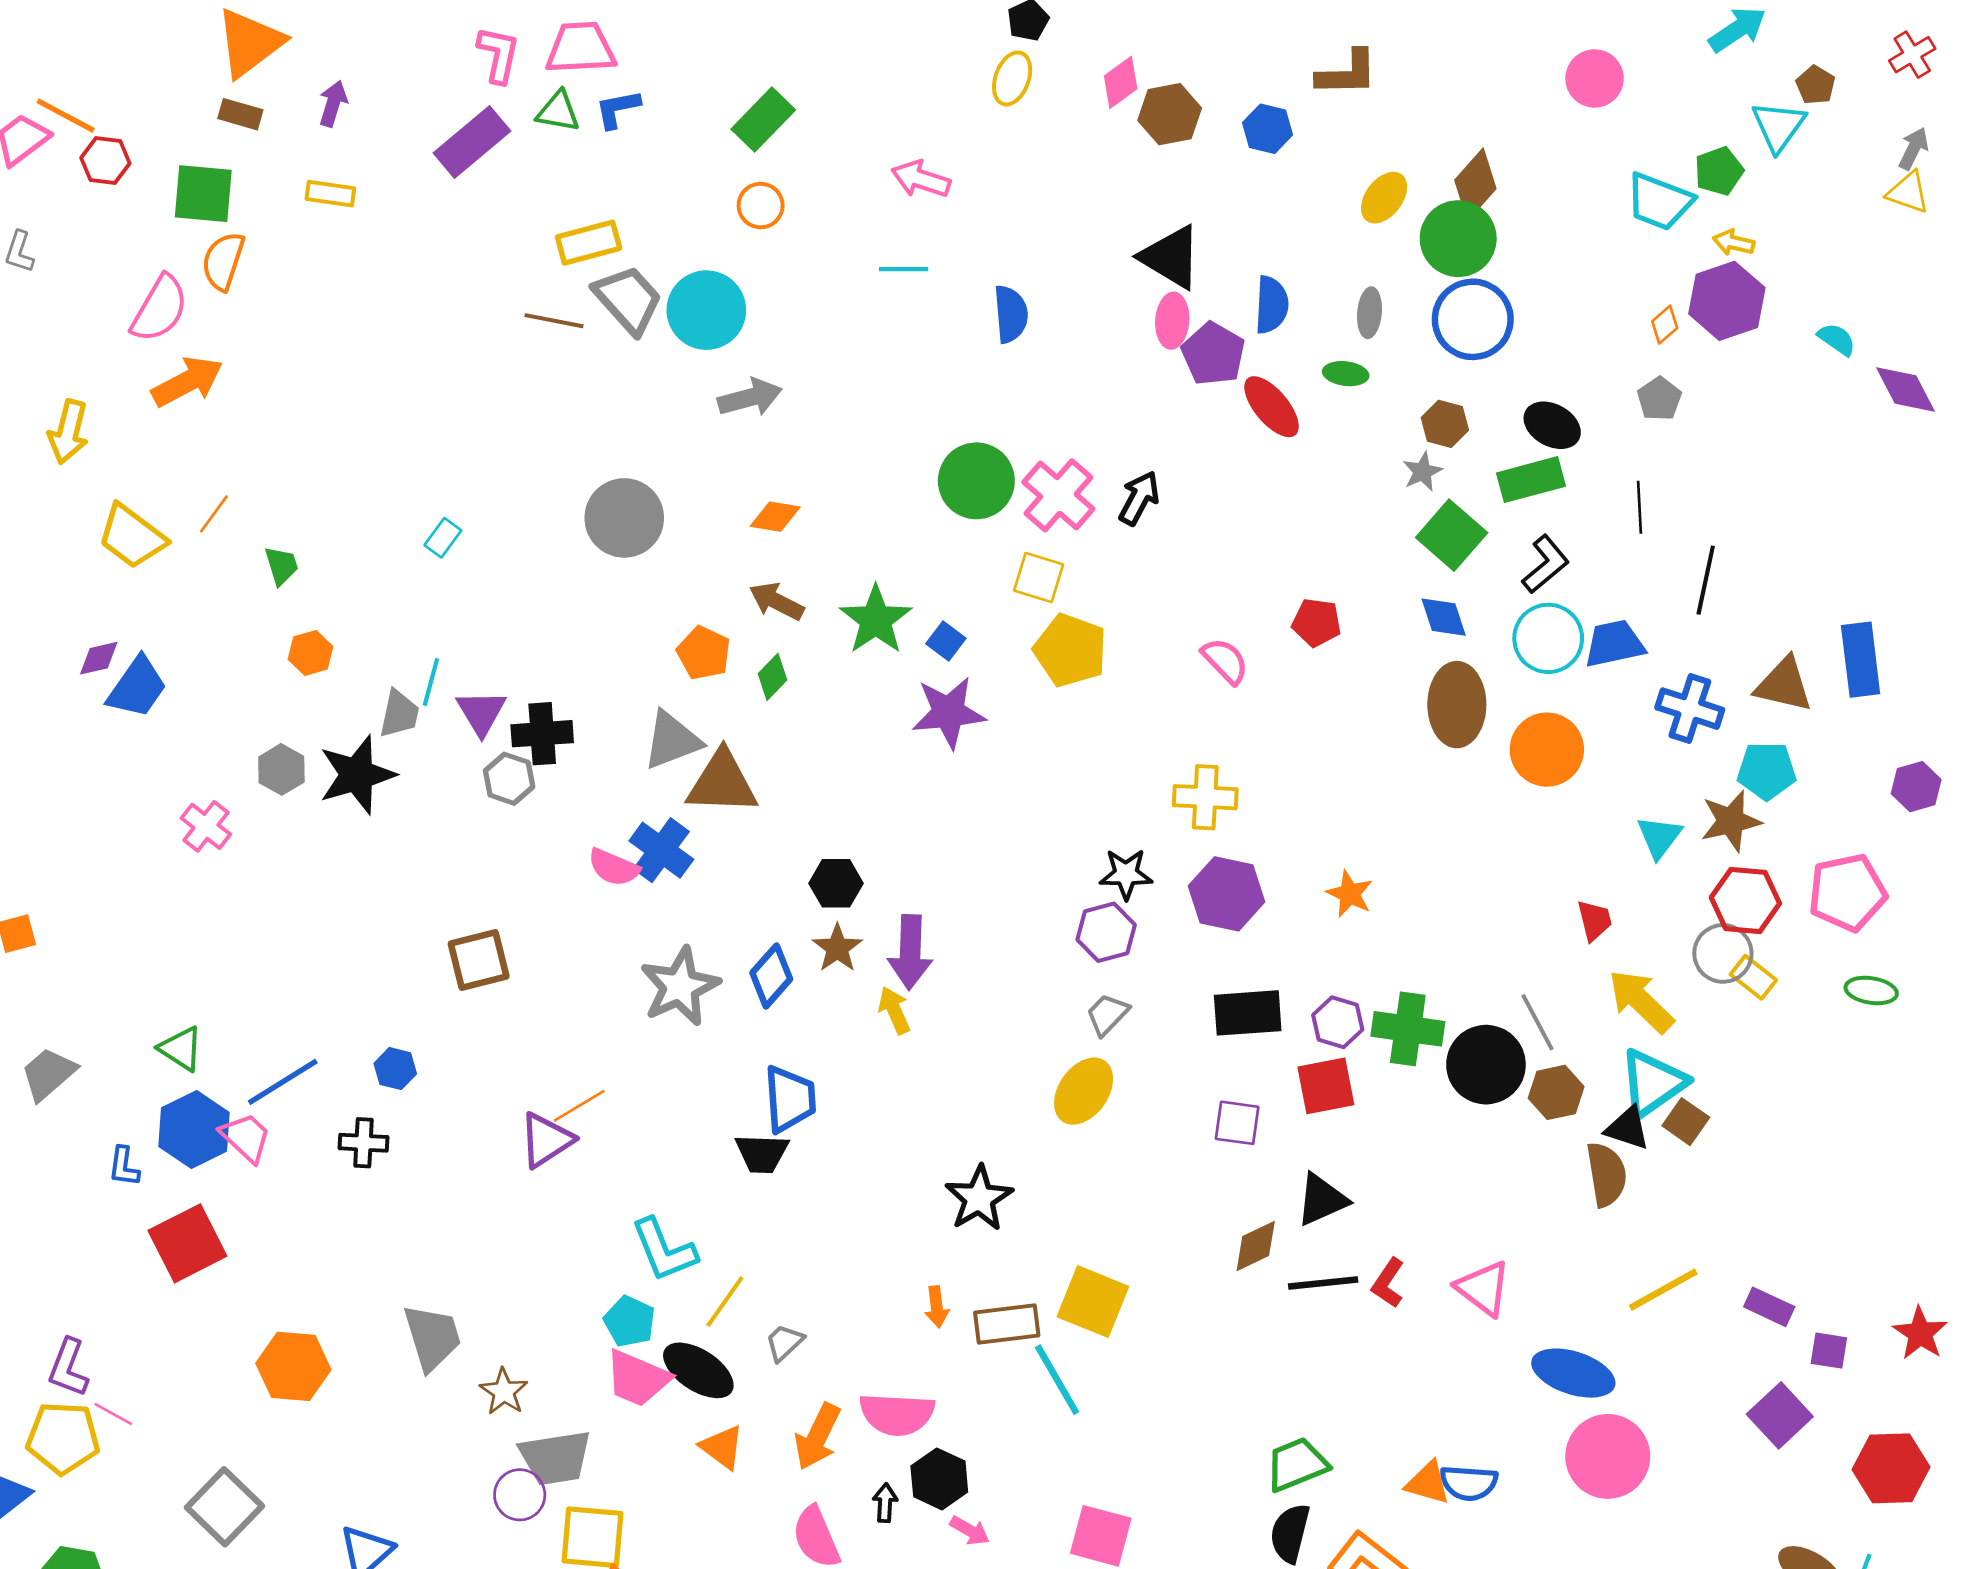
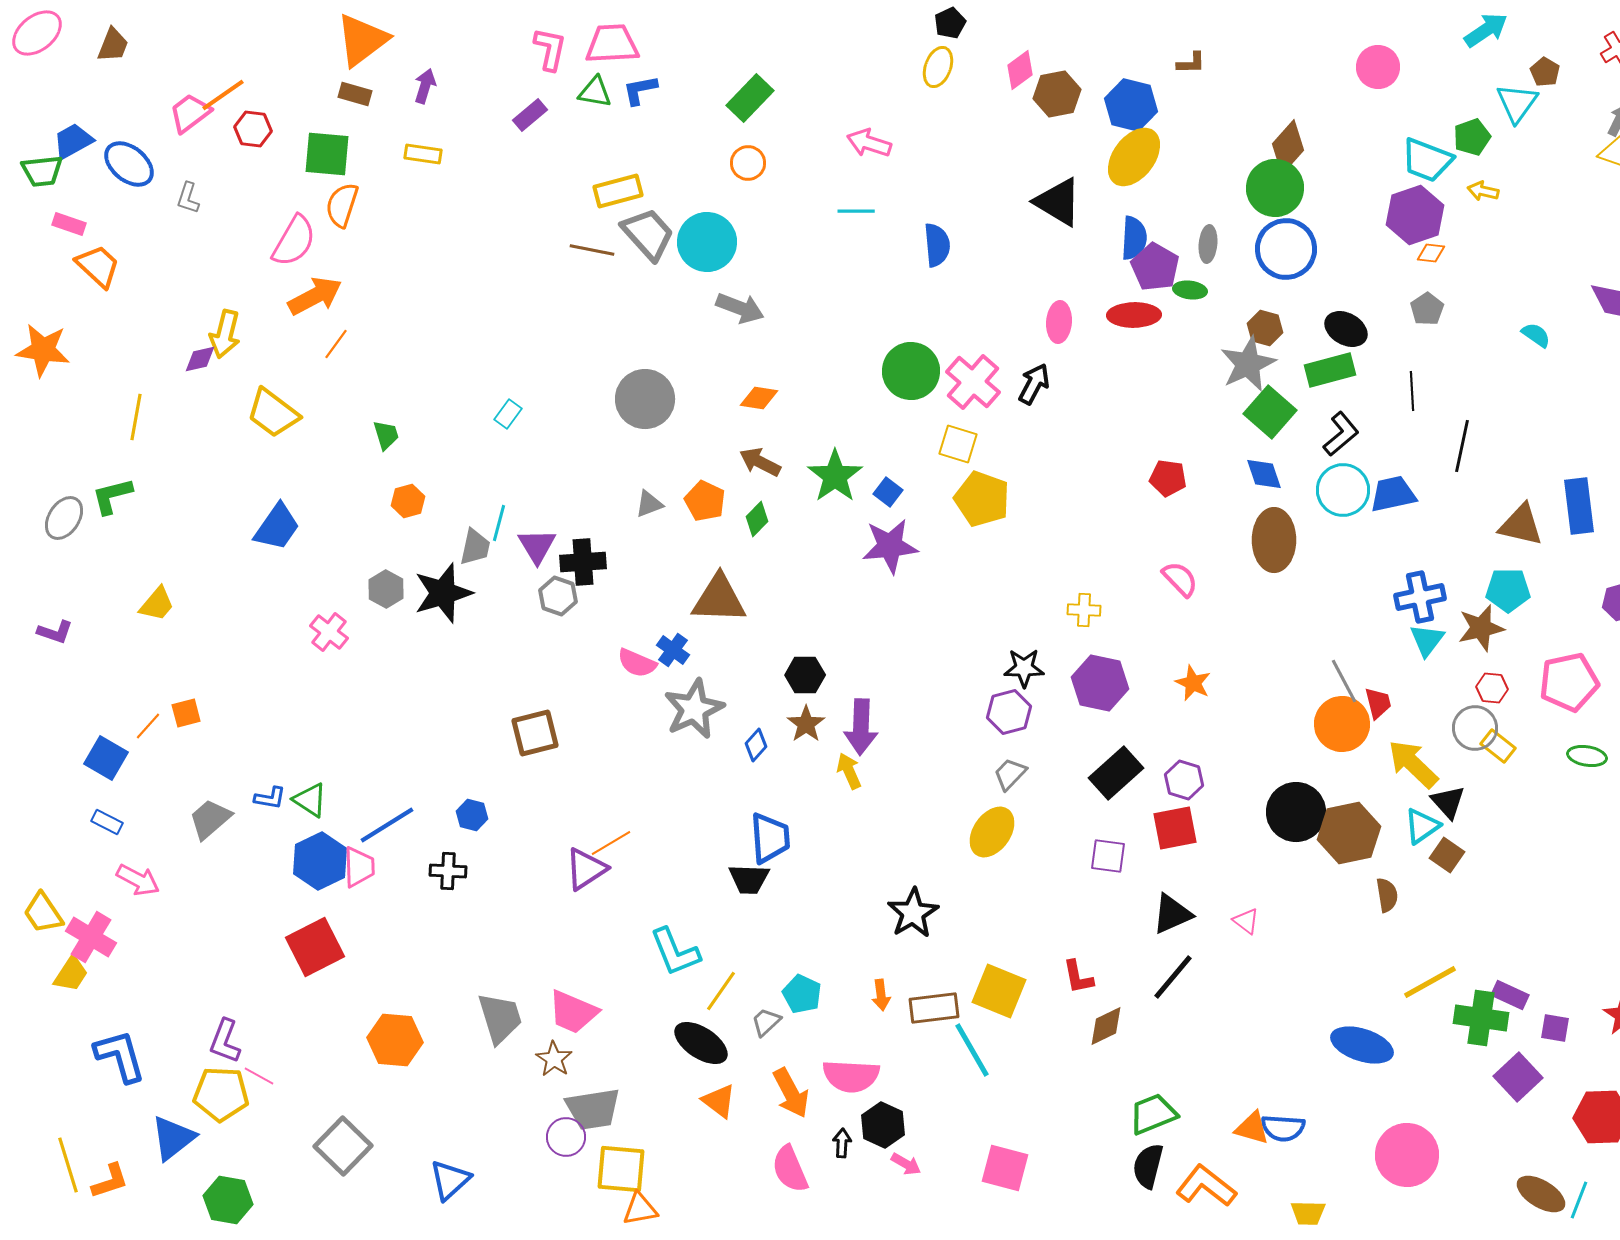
brown L-shape: (1347, 73) -> (1191, 63), size x0.6
orange line: (66, 116) -> (223, 95), turned -63
blue hexagon: (1268, 129) -> (1131, 105), size x1.4
purple rectangle: (472, 142) -> (530, 115), size x0.6
yellow ellipse: (1384, 198) -> (1134, 157), moved, size x1.5
purple hexagon: (1727, 301) -> (1415, 215), moved
pink ellipse: (1172, 321) -> (1059, 322), moved
orange diamond: (1665, 325) -> (1431, 253), turned 48
cyan semicircle: (1837, 339) -> (1536, 335), moved
purple pentagon: (1213, 354) -> (1155, 267), moved
gray arrow: (750, 397) -> (740, 308), turned 36
red ellipse: (1272, 407) -> (1134, 315), turned -51
gray star: (1422, 472) -> (1248, 364), size x1.8
orange line: (214, 514) -> (336, 344), moved
purple diamond: (99, 658) -> (200, 359), moved
pink semicircle: (1225, 661) -> (1180, 579), moved
blue cross: (1690, 709) -> (1420, 597), moved, turned -30
gray triangle: (672, 740) -> (649, 504), moved, size x0.6
orange circle: (1547, 750) -> (1342, 724), moved
yellow cross: (1205, 797) -> (1084, 610), size x0.7
blue cross: (661, 850) -> (673, 650), size x0.7
red hexagon: (1745, 900) -> (1492, 688), size x0.6
blue diamond: (771, 976) -> (756, 745), size x0.7
gray star: (680, 987) -> (694, 709), moved
black rectangle: (1248, 1013) -> (1116, 773), turned -38
gray line: (1538, 1022) -> (1344, 681), moved
green cross: (1408, 1029) -> (1481, 1018), moved
cyan triangle: (1653, 1083) -> (1422, 826), size x0.7
brown hexagon: (1556, 1092) -> (1349, 833), size x1.5
black triangle: (1628, 1128) -> (1448, 802), moved, turned 30
pink trapezoid: (246, 1137) -> (359, 867), turned 45
blue L-shape: (124, 1167) -> (270, 798), moved, turned -88
brown semicircle: (1606, 1174) -> (1387, 895), size x0.7
brown diamond: (1256, 1246) -> (1106, 1026), moved
black line: (1323, 1283) -> (1173, 977), turned -44
red L-shape: (1388, 1283) -> (1078, 977), moved, turned -45
pink triangle: (1483, 1288) -> (1246, 921), moved, size x0.6
cyan pentagon: (630, 1321) -> (802, 994), moved
pink trapezoid: (637, 1378) -> (573, 1012), moved
orange arrow: (818, 1437) -> (791, 1093), turned -54
pink circle: (1608, 1456) -> (1407, 1155), moved

